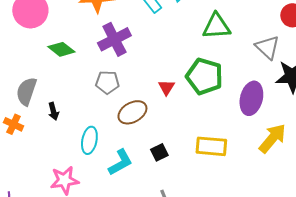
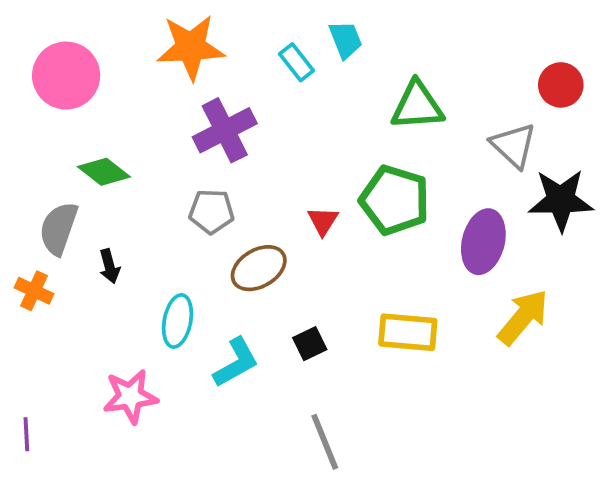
green diamond: (61, 49) -> (104, 172), moved

